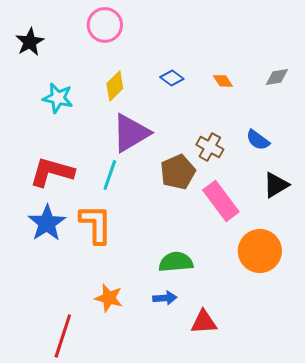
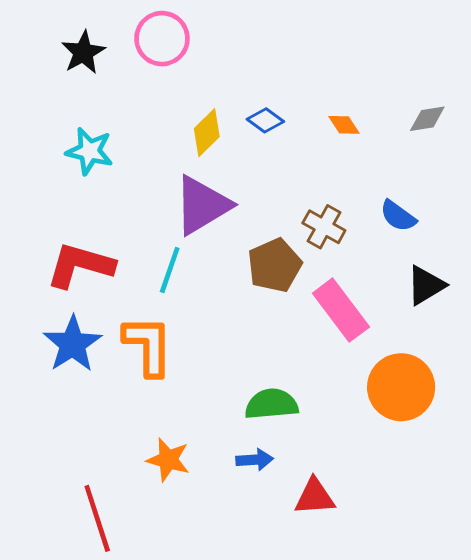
black star: (30, 42) -> (83, 52), moved
yellow diamond: (115, 86) -> (207, 133), moved
red line: (63, 336) -> (97, 518), turned -36

